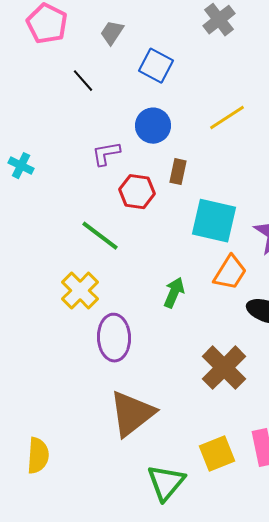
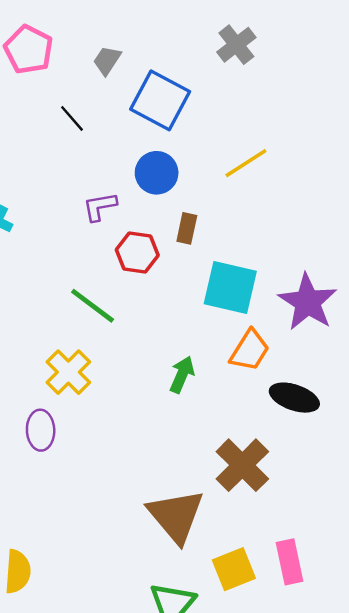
blue square: (156, 66) -> (160, 100), size x1.4
purple ellipse: (114, 338) -> (41, 430), moved, size x0.7
brown triangle: (132, 414) -> (176, 516), moved, turned -32

